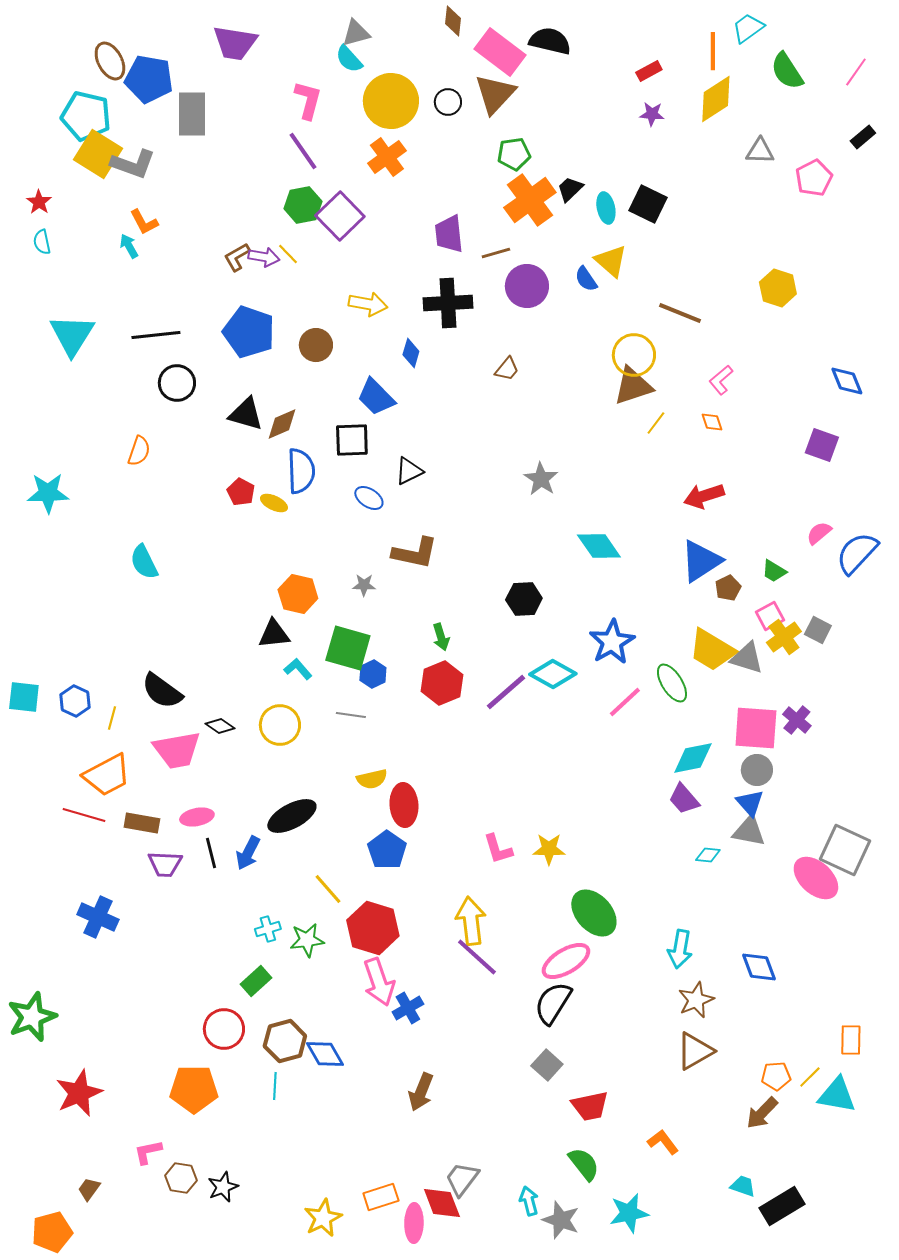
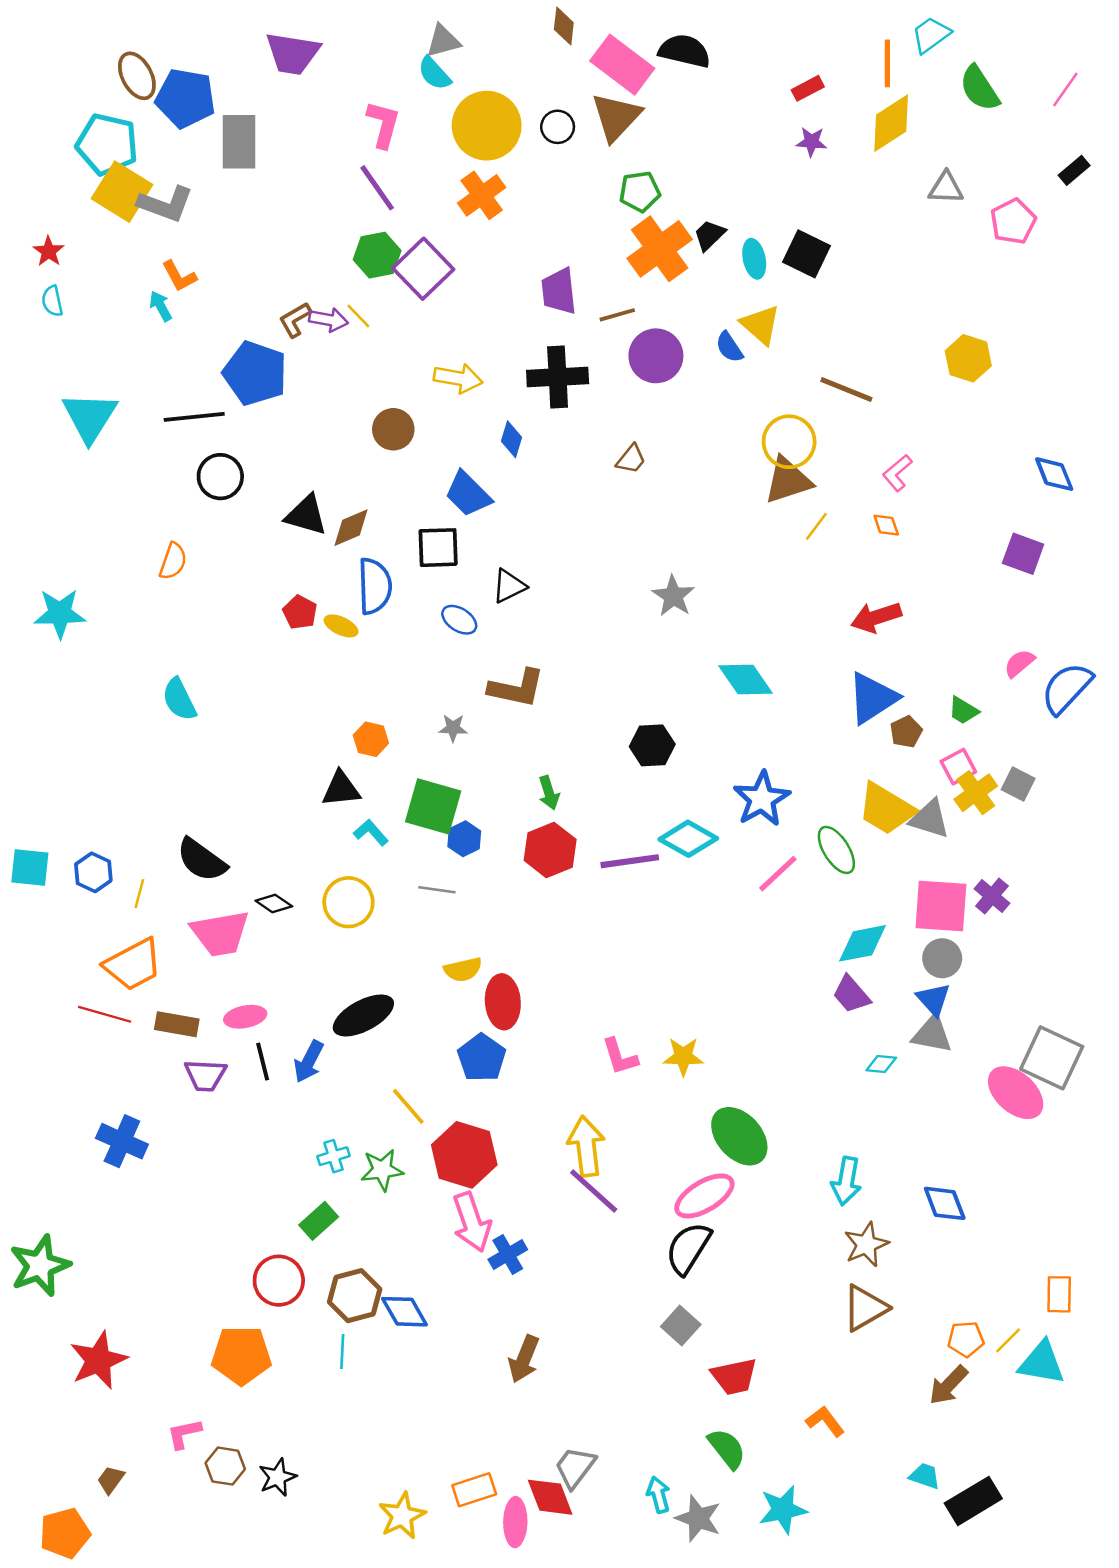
blue pentagon: (249, 332) -> (255, 373), moved
orange hexagon: (298, 594) -> (371, 739), size x0.7
purple line: (506, 692) -> (630, 861), turned 33

